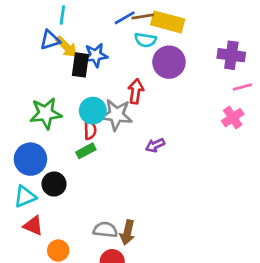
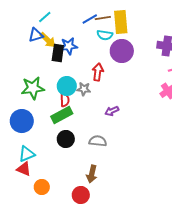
cyan line: (62, 15) -> (45, 17), turned 40
yellow rectangle: (168, 22) -> (121, 22), turned 70
gray star: (116, 115) -> (84, 89), size x0.6
green rectangle: (86, 151) -> (62, 115), size x1.5
black circle: (54, 184) -> (66, 139), moved
cyan triangle: (25, 196) -> (27, 154), moved
gray semicircle: (105, 230) -> (98, 141), moved

